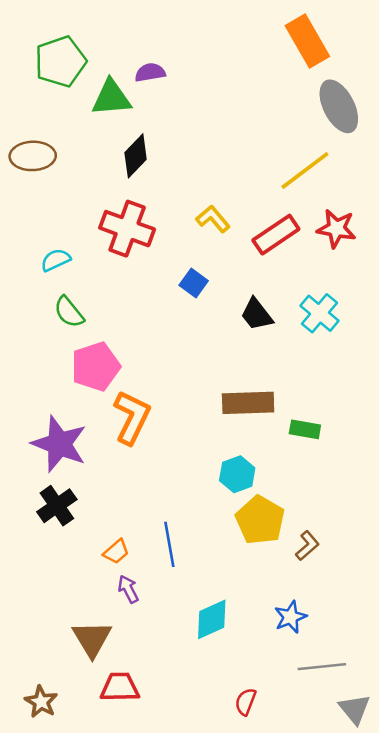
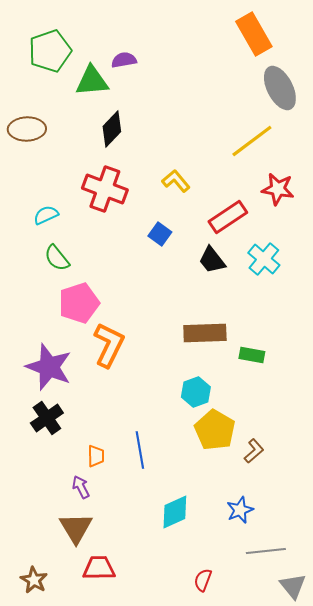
red rectangle: (276, 235) -> (228, 217), moved
orange trapezoid: (116, 552) -> (96, 456), turned -50
purple arrow: (128, 589) -> (81, 487), moved

